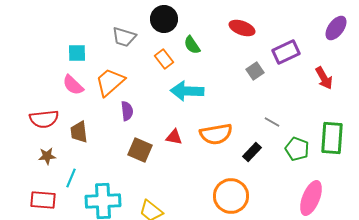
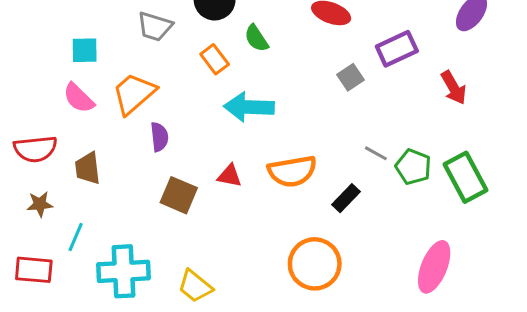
green rectangle: (332, 138) -> (466, 177), turned -32
green pentagon: (297, 149) -> (413, 167), moved

